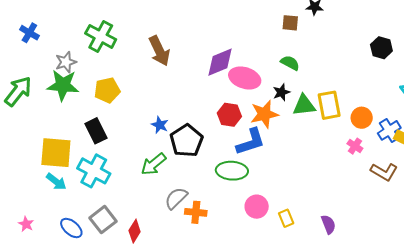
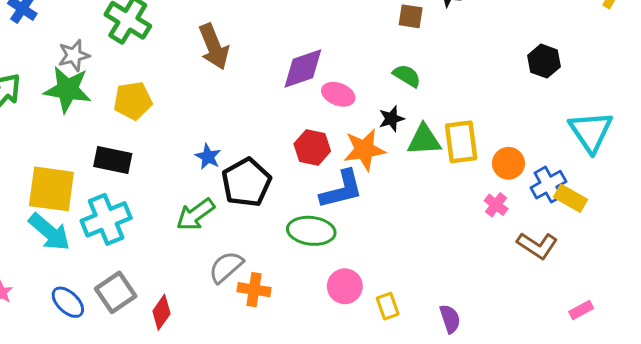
pink ellipse: (245, 78) -> (338, 94), size x0.7
black rectangle: (96, 131) -> (113, 160), turned -55
cyan cross: (94, 171) -> (106, 219), turned 36
cyan arrow: (56, 182) -> (49, 232), size x1.4

